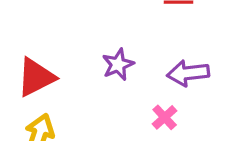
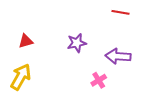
red triangle: (36, 77) -> (26, 41), size x0.6

